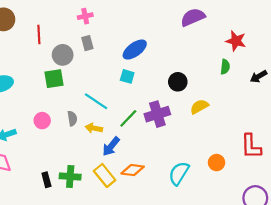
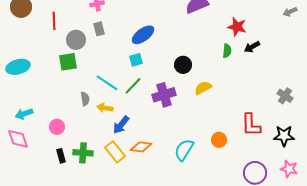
cyan square: (127, 76) -> (136, 60), turned -32
black arrow: (259, 76) -> (252, 47), moved
green line: (128, 118) -> (133, 86), moved
pink circle: (42, 121) -> (57, 127), moved

